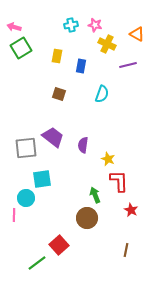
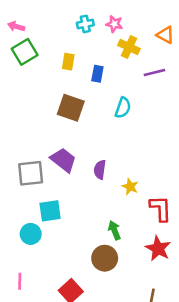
brown square: (59, 94) -> (71, 108), size x1.6
red L-shape: (119, 181) -> (161, 208), moved
red star: (131, 210) -> (158, 248), size x1.5
pink line: (14, 215) -> (20, 281), moved

